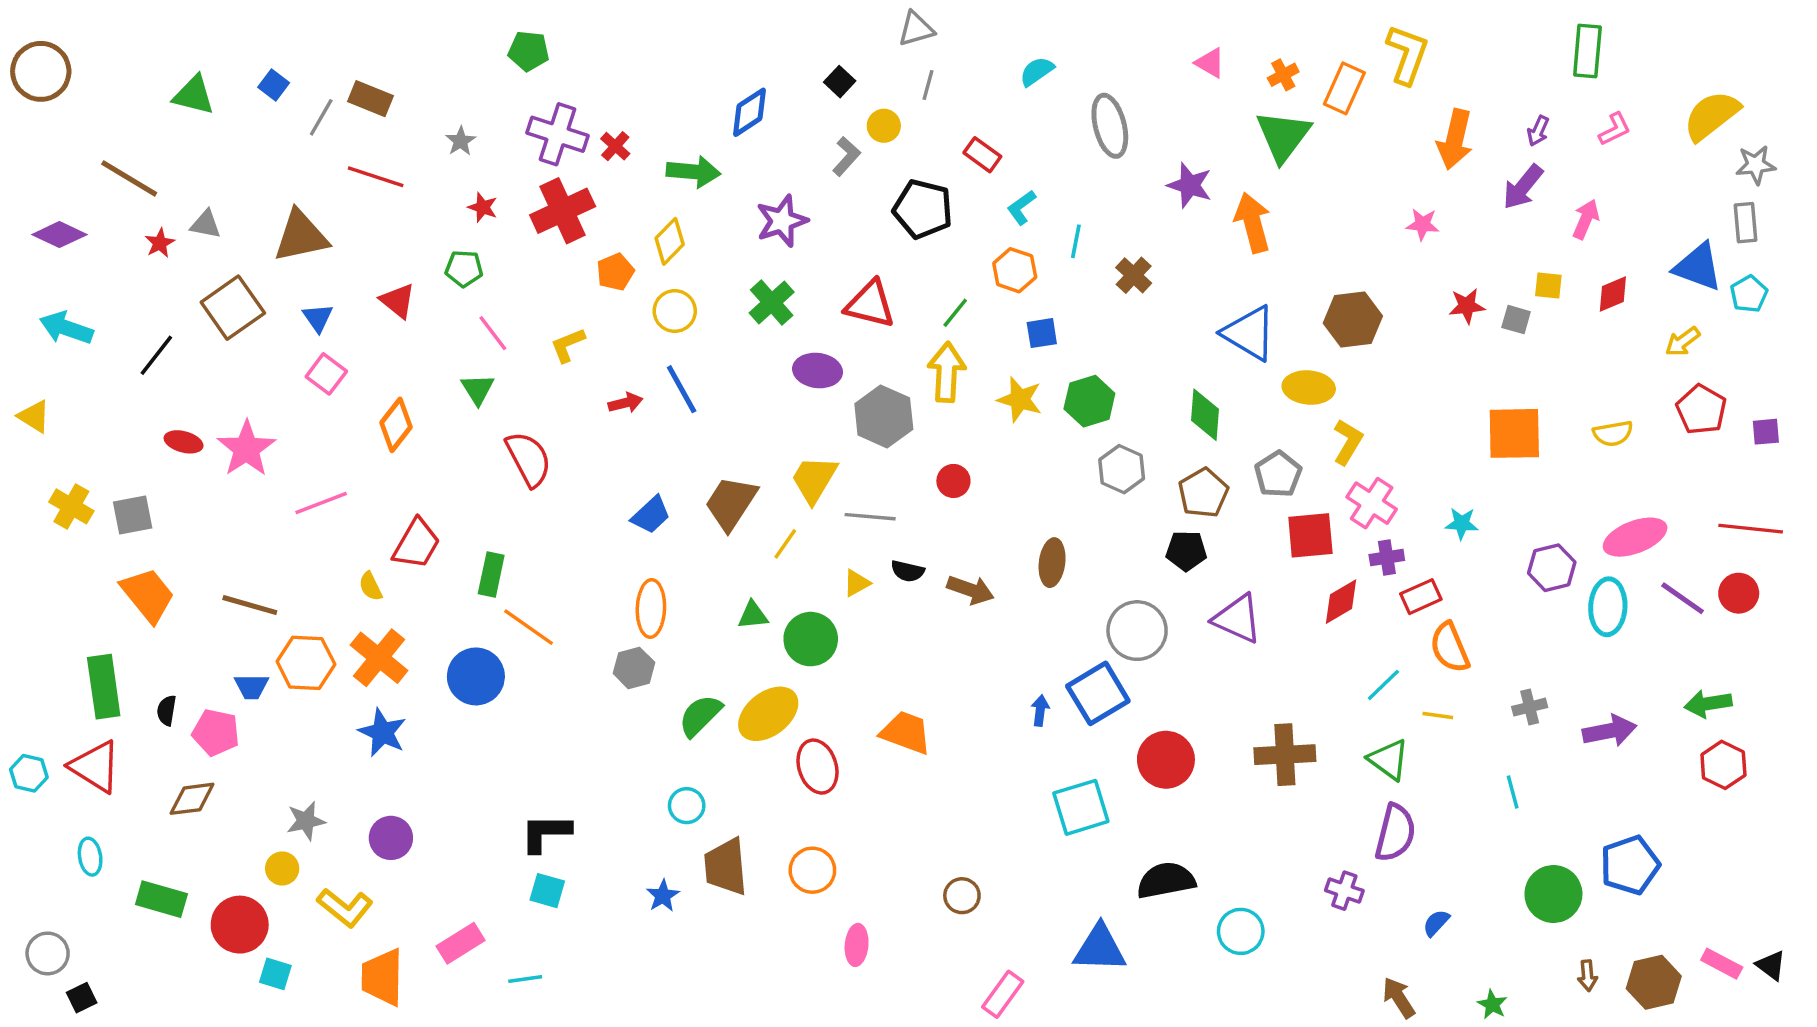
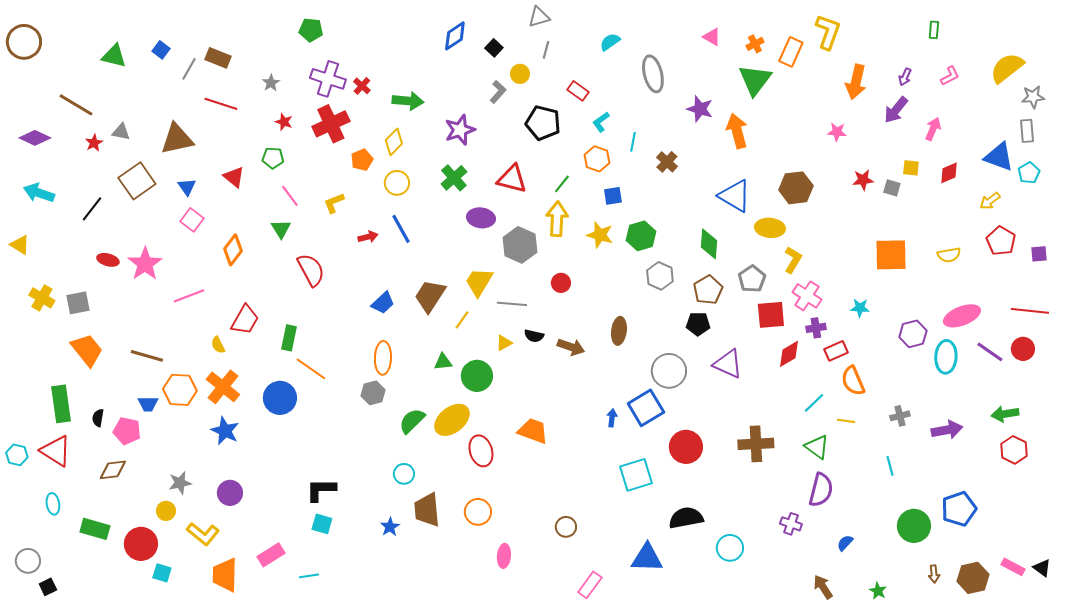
green rectangle: (1587, 51) -> (934, 30), size x0.6
blue diamond: (750, 112) -> (455, 36), moved

